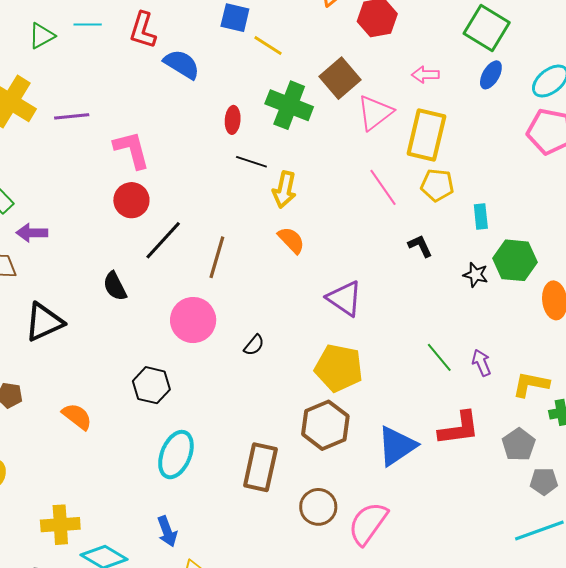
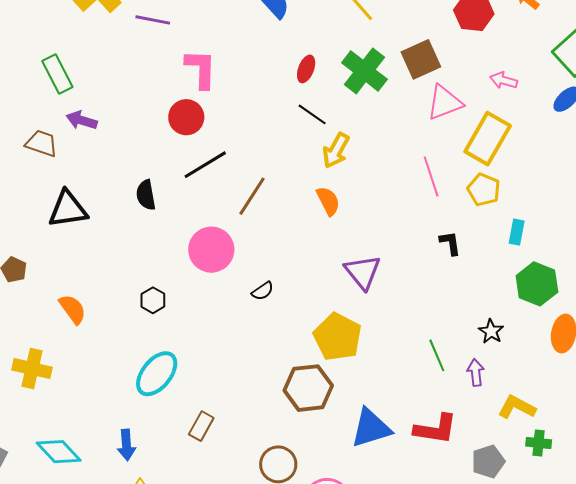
black star: (476, 275) -> (491, 331), moved
black hexagon: (151, 385) -> (153, 300), size x0.7
brown rectangle: (260, 467) -> (201, 426), moved, size x0.6
yellow cross: (60, 525) -> (32, 369), moved

